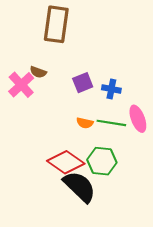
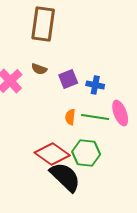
brown semicircle: (38, 72) -> (39, 69), moved
orange semicircle: (85, 123) -> (70, 117), turned 84

